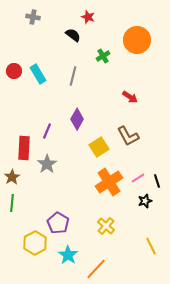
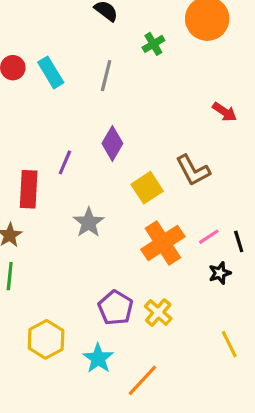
red arrow: (130, 97) -> (225, 112), moved
gray star: (47, 164) -> (89, 222), moved
purple pentagon: (58, 223) -> (116, 308), moved

